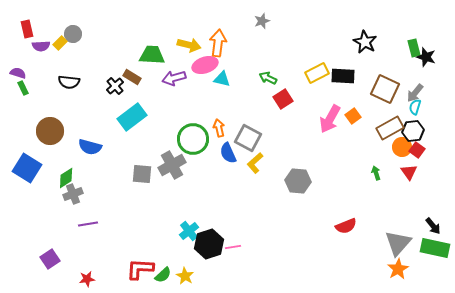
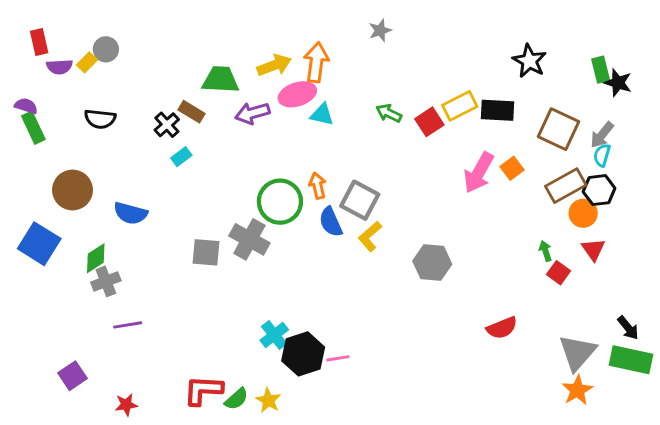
yellow arrow: (189, 45) -> (274, 65), turned -35
green rectangle: (23, 88) -> (33, 128), size x1.5
red square: (283, 99) -> (429, 122), moved
cyan rectangle: (132, 117) -> (181, 157), moved, size x0.5
red square: (417, 150) -> (558, 273), moved
gray cross: (172, 165) -> (249, 239), turned -32

